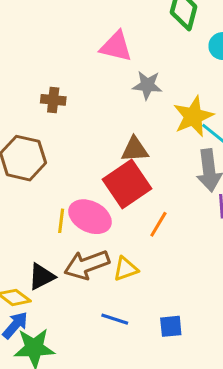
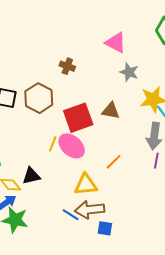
red square: (127, 184) -> (78, 118), moved
brown arrow: (87, 265) -> (90, 210), moved
yellow triangle: (126, 269) -> (86, 185), size x1.4

